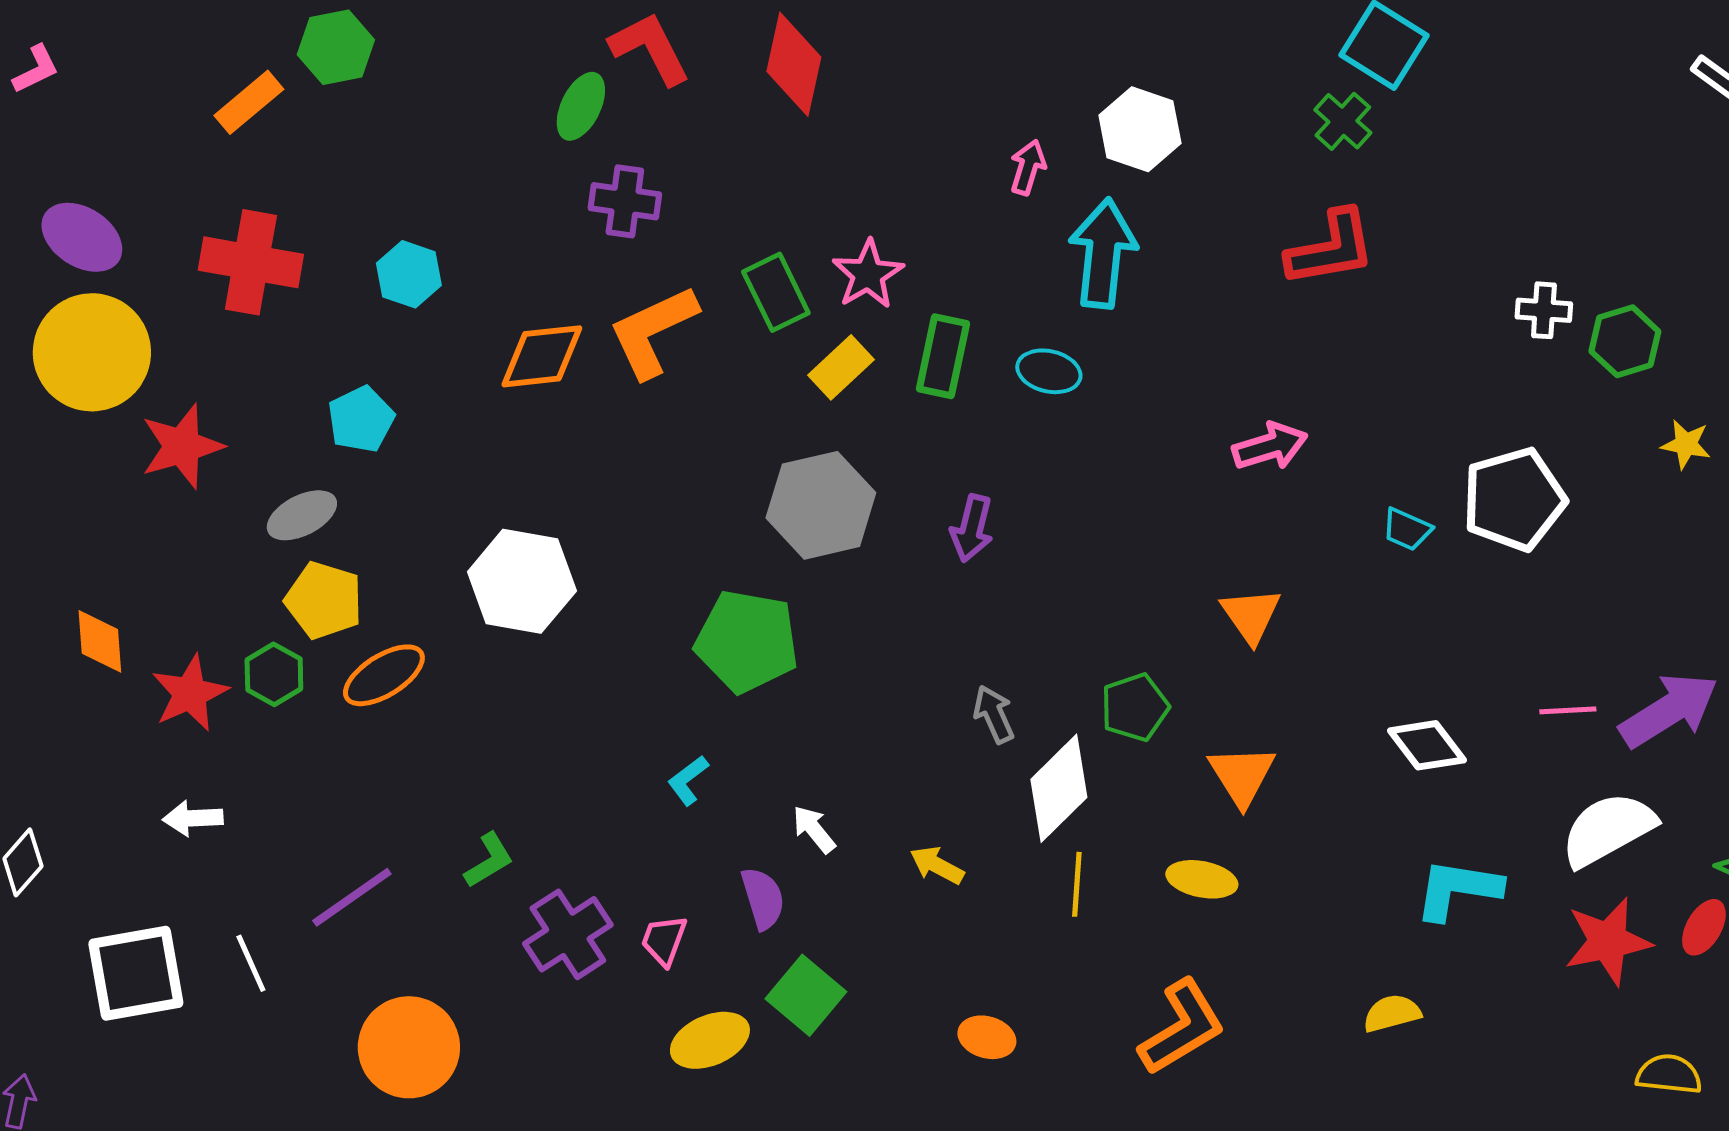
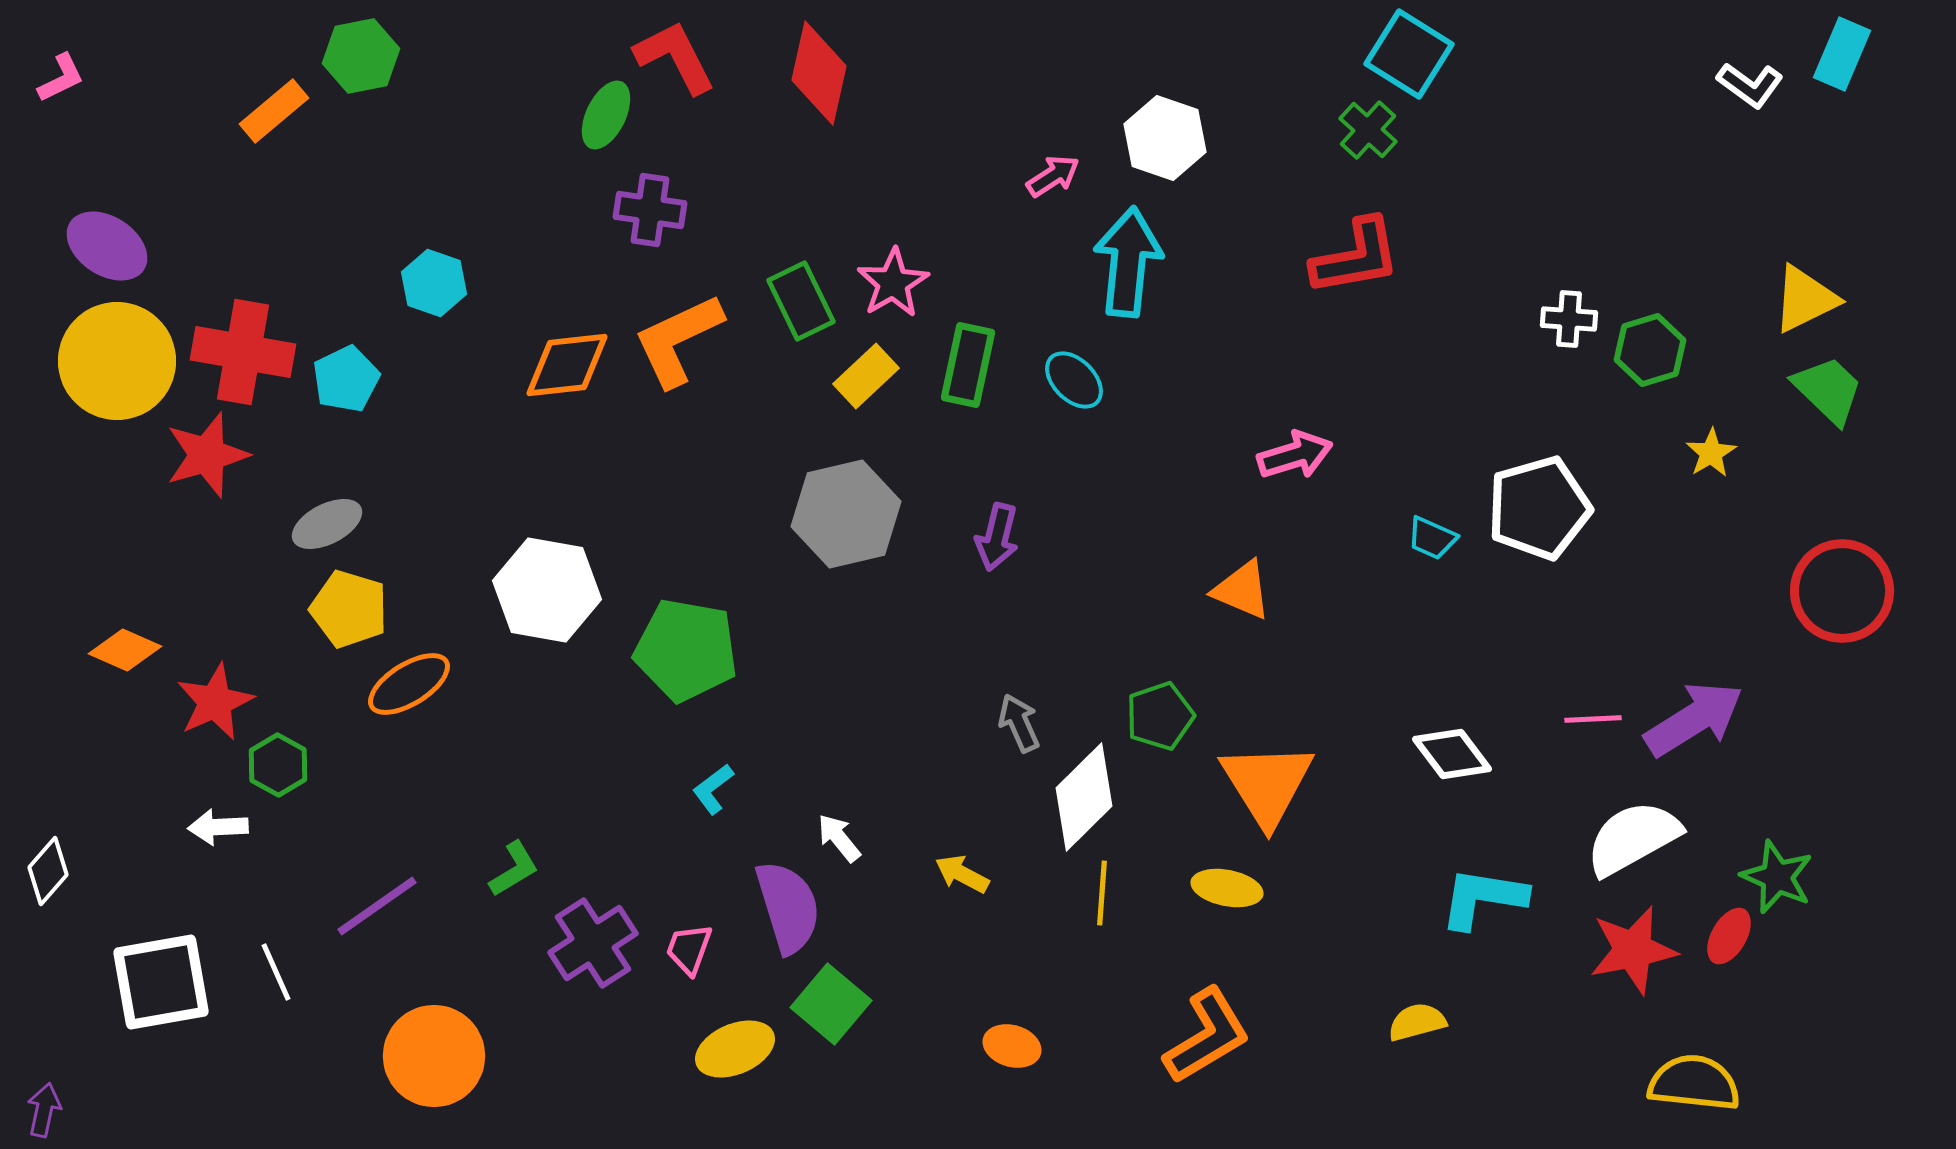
pink arrow: (1028, 167) -> (1053, 176), turned 40
red cross: (251, 262) -> (243, 352), moved
cyan ellipse: (1049, 371) -> (1074, 380), turned 32
cyan pentagon: (361, 419) -> (346, 379), moved
yellow star: (1686, 444) -> (1711, 453), turned 30
orange triangle: (1251, 615) -> (1242, 590), moved, turned -32
orange diamond: (100, 641) -> (125, 650), turned -62
green pentagon: (747, 641) -> (686, 650), moved
green hexagon: (274, 674) -> (278, 765), moved
orange triangle: (1242, 775) -> (1267, 784), size x1.4
purple semicircle: (763, 898) -> (788, 907), size x1.5
yellow semicircle: (1669, 1074) -> (1694, 1083), size x1.4

